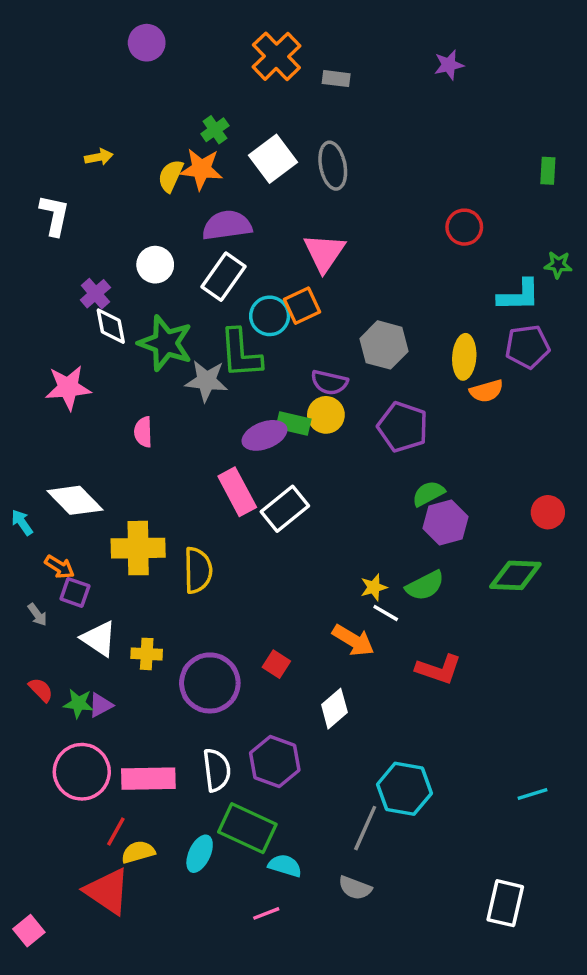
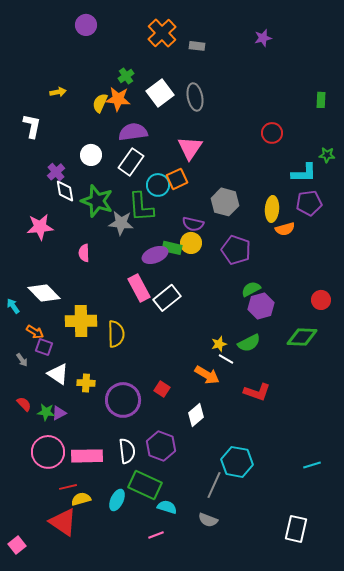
red line: (116, 832) -> (68, 487), turned 48

